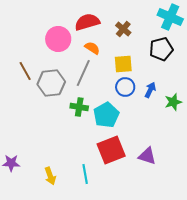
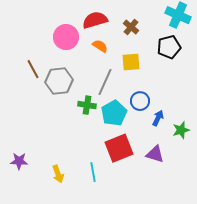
gray line: (83, 73) -> (105, 82), moved
blue circle: (125, 87) -> (140, 101), moved
blue arrow: (150, 90) -> (158, 118), moved
green star: (173, 102) -> (181, 130), moved

